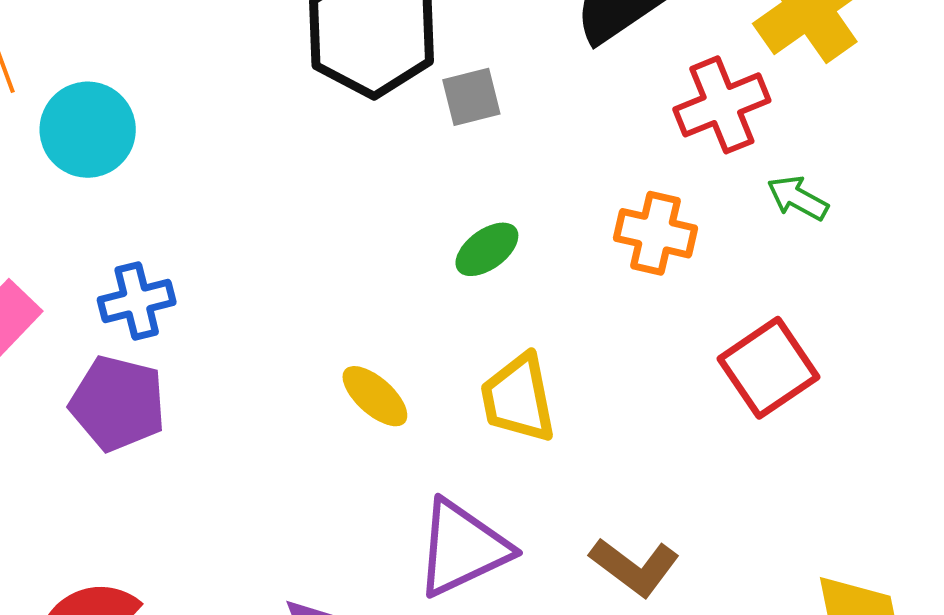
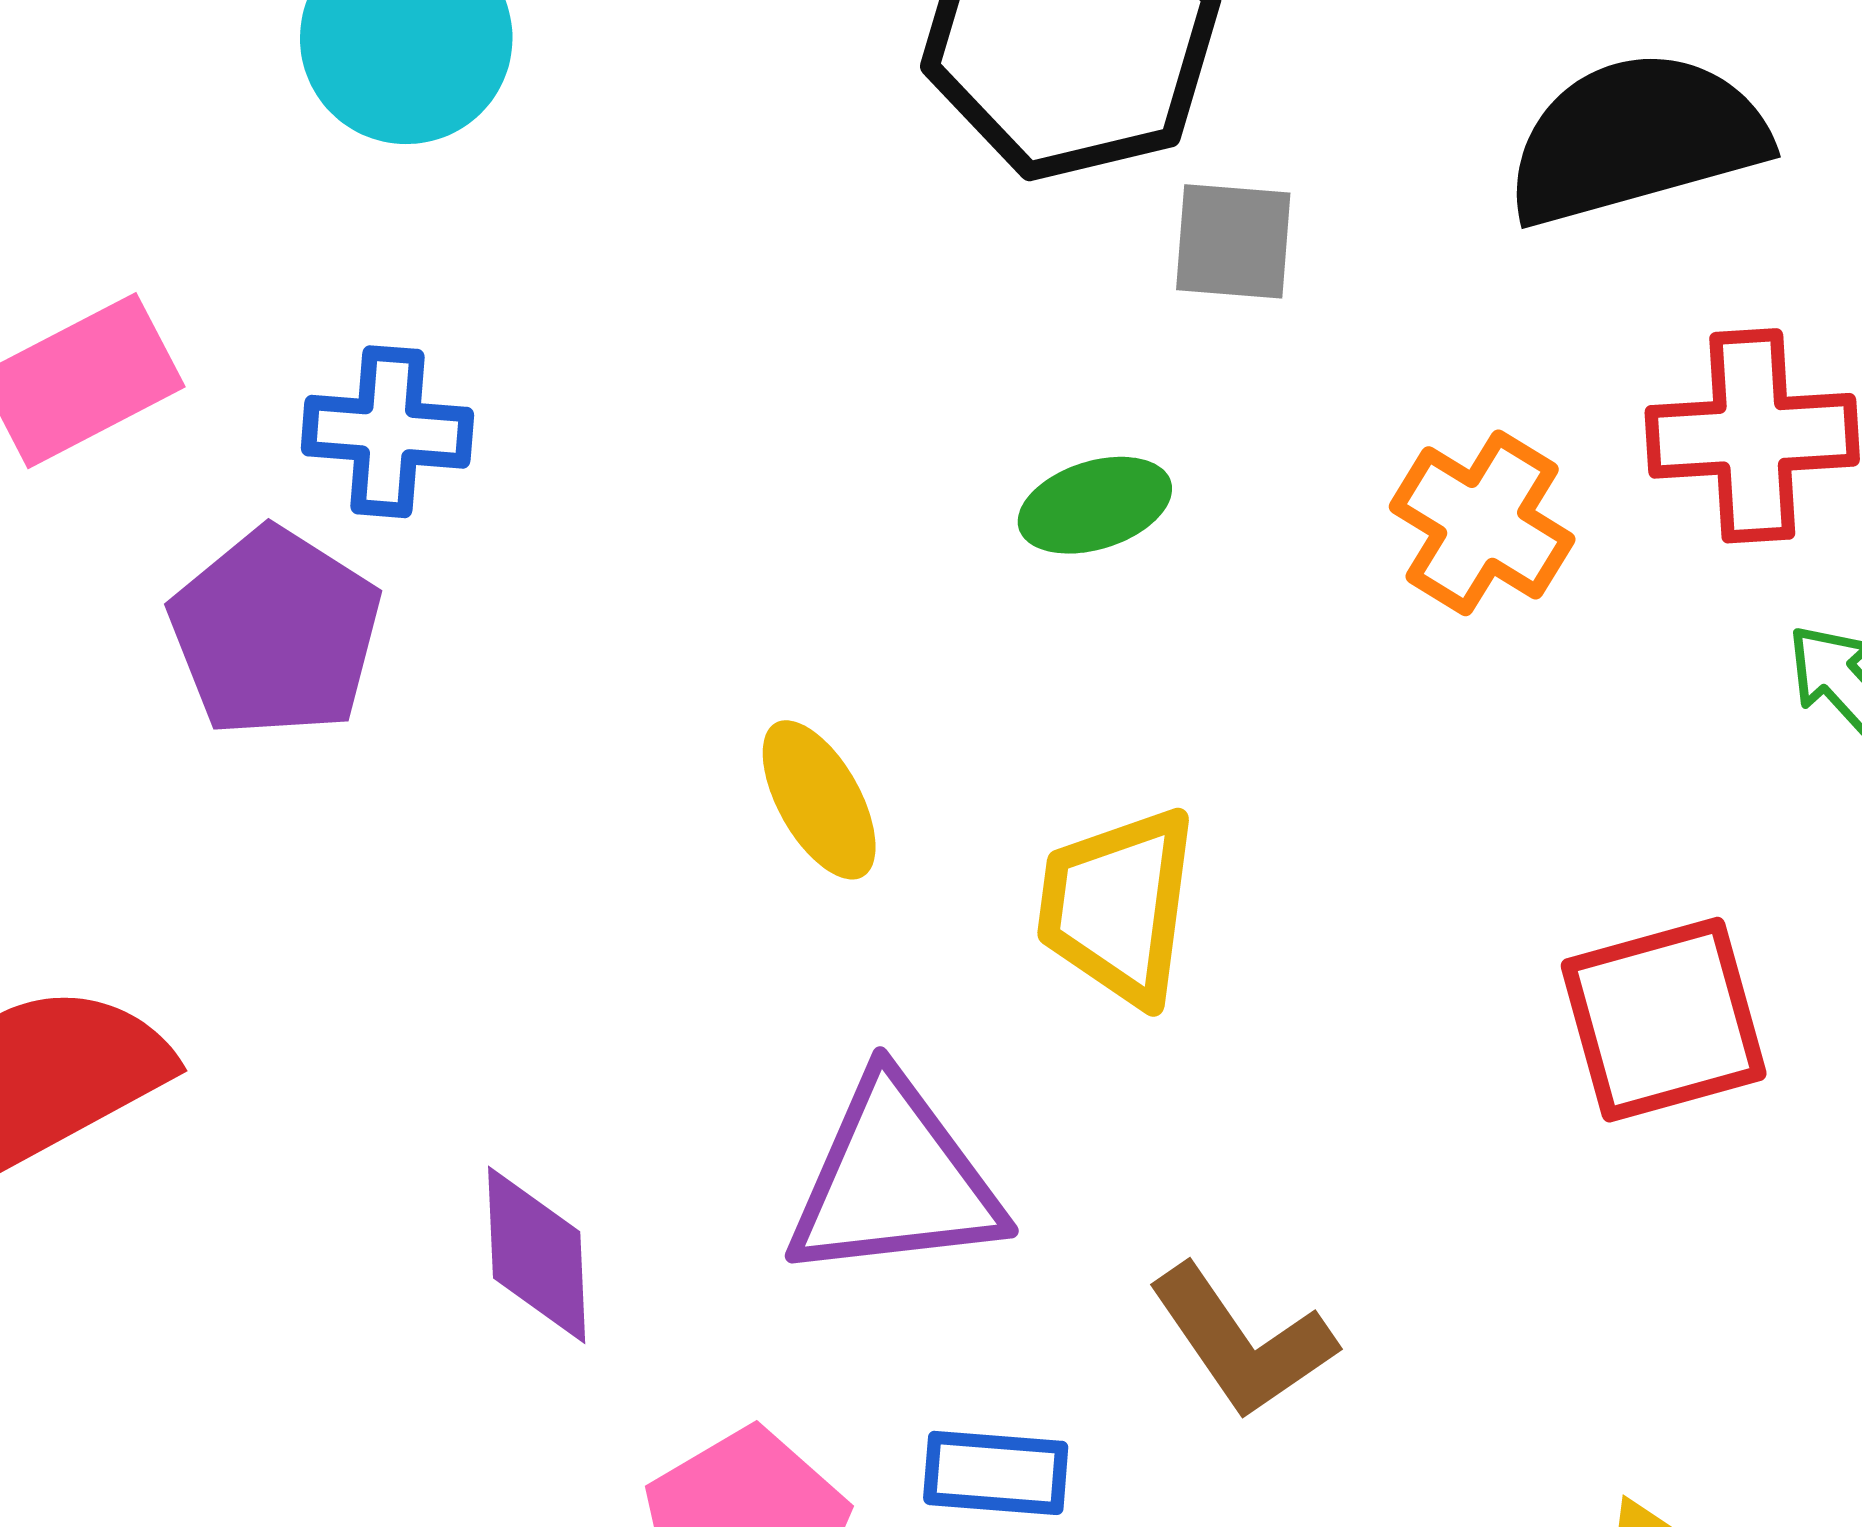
orange cross: (656, 233) -> (1482, 523), moved
green ellipse: (487, 249) -> (1095, 505), moved

